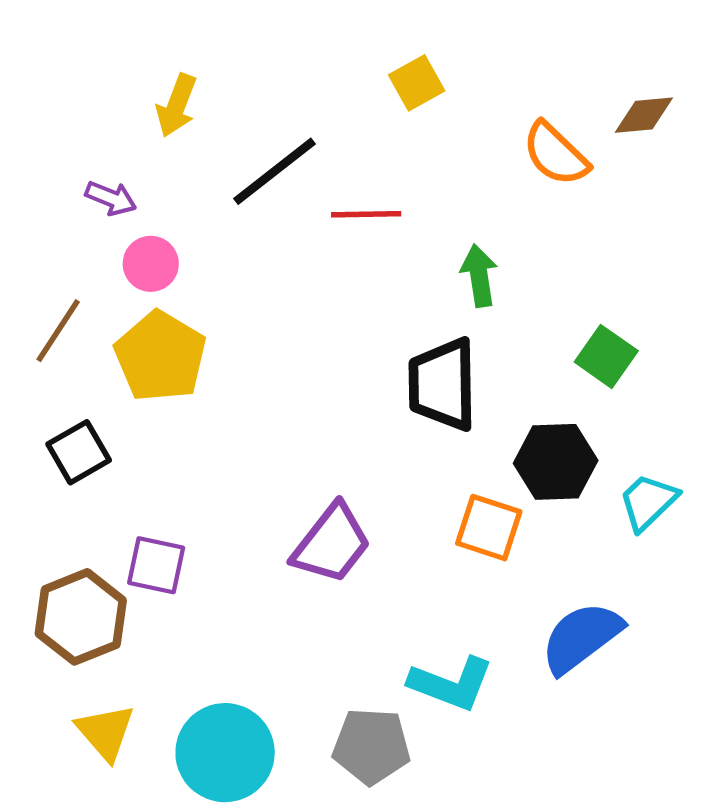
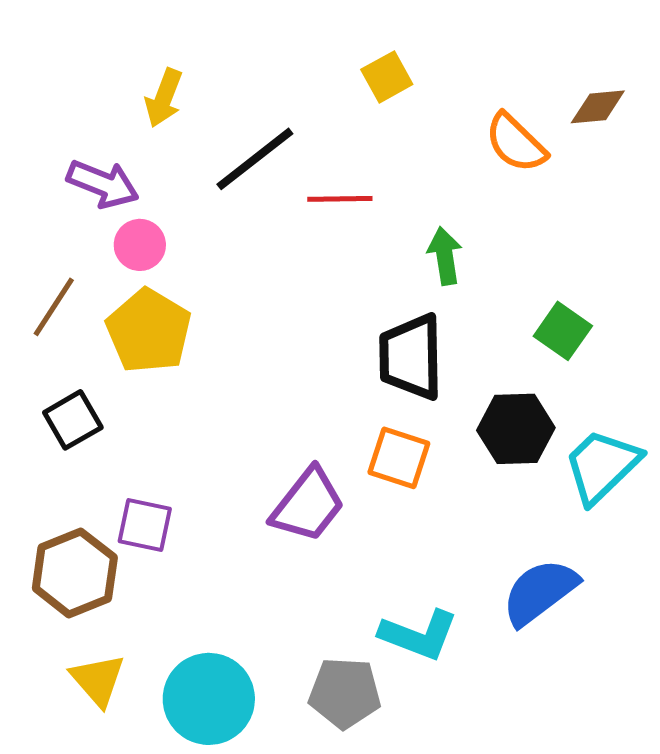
purple arrow: (111, 198) -> (103, 184), size x1.5
cyan trapezoid: (648, 502) -> (602, 466), size x1.4
orange square: (489, 528) -> (399, 458), moved

